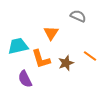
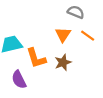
orange triangle: (51, 33) -> (63, 35), moved
orange line: (90, 56) -> (88, 36), moved

